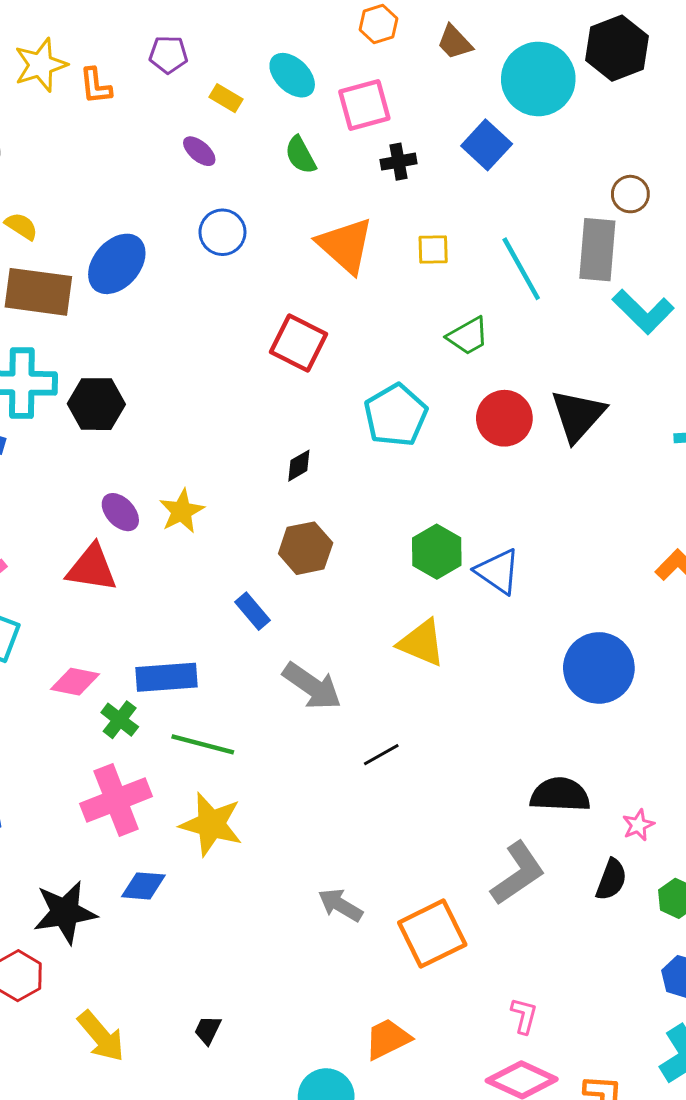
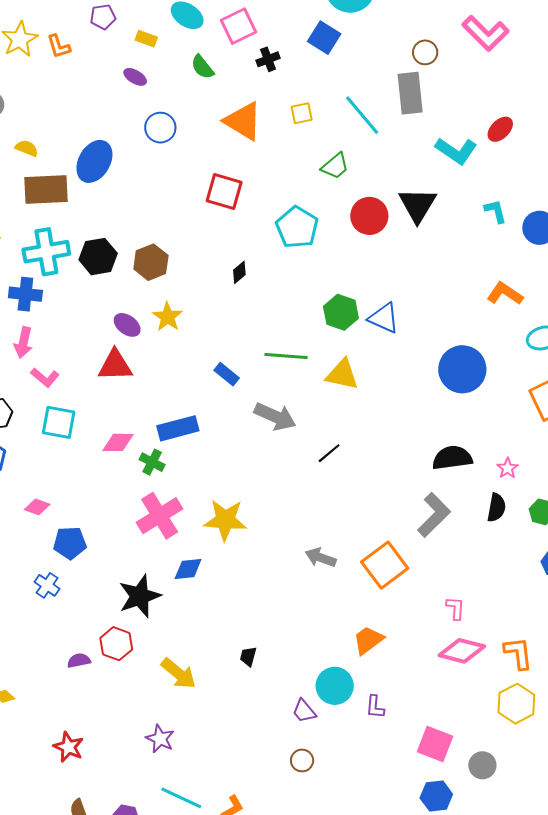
cyan L-shape: (643, 312) -> (456, 151), moved
brown hexagon: (306, 548) -> (151, 262), moved
green line: (203, 744) -> (286, 356), moved

